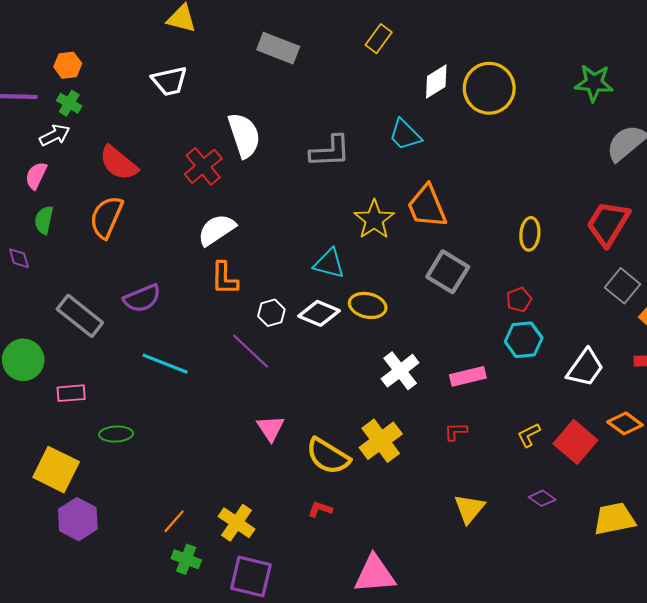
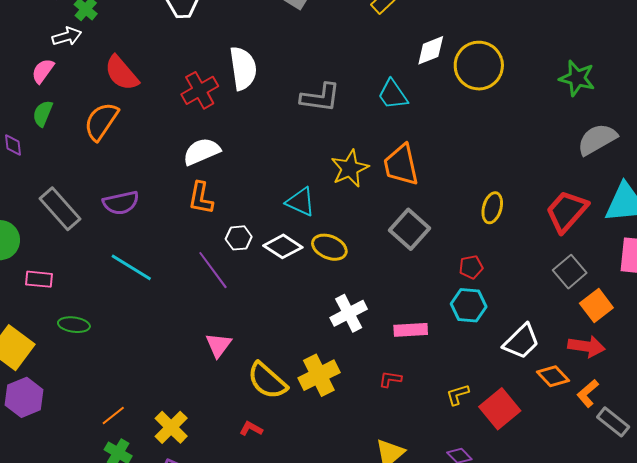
orange diamond: (625, 423) -> (553, 376), moved

